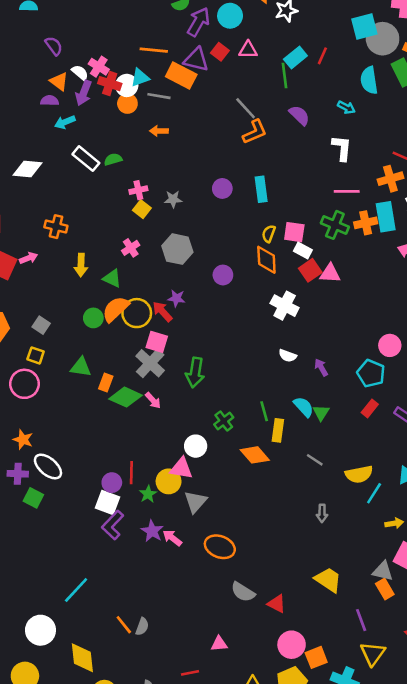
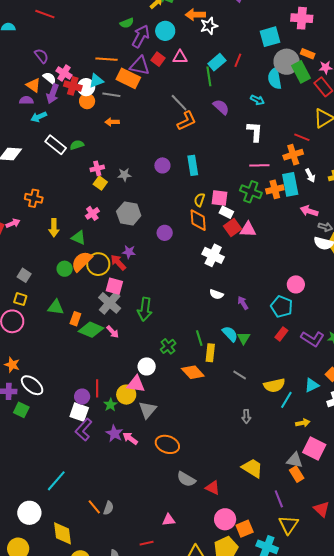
gray circle: (383, 39) -> (287, 62), moved
purple semicircle: (54, 46) -> (41, 56), moved

